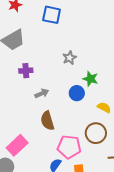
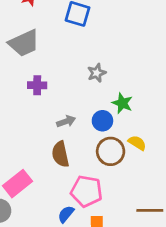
gray arrow: (42, 93) -> (66, 121), moved
brown circle: (96, 133) -> (111, 151), moved

